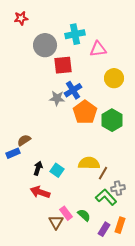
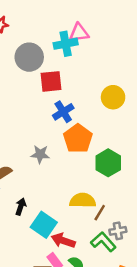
pink triangle: (98, 49) -> (79, 33), moved
gray star: (57, 98) -> (40, 154), moved
green hexagon: (112, 120) -> (108, 163), moved
cyan square: (57, 170) -> (44, 225), moved, size x1.5
red arrow: (40, 192) -> (63, 241), moved

